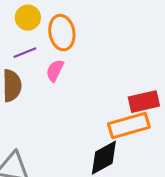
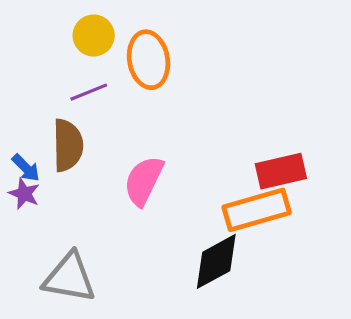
pink semicircle: (55, 71) -> (144, 181), moved, size x1.4

